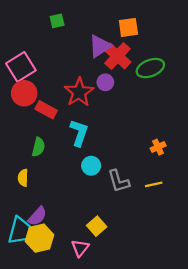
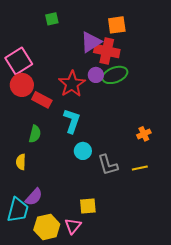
red cross: (117, 56) -> (107, 51), turned -30
green ellipse: (150, 68) -> (115, 75), moved
yellow square: (97, 226) -> (88, 206), turned 36
yellow hexagon: (40, 238) -> (47, 227), moved

